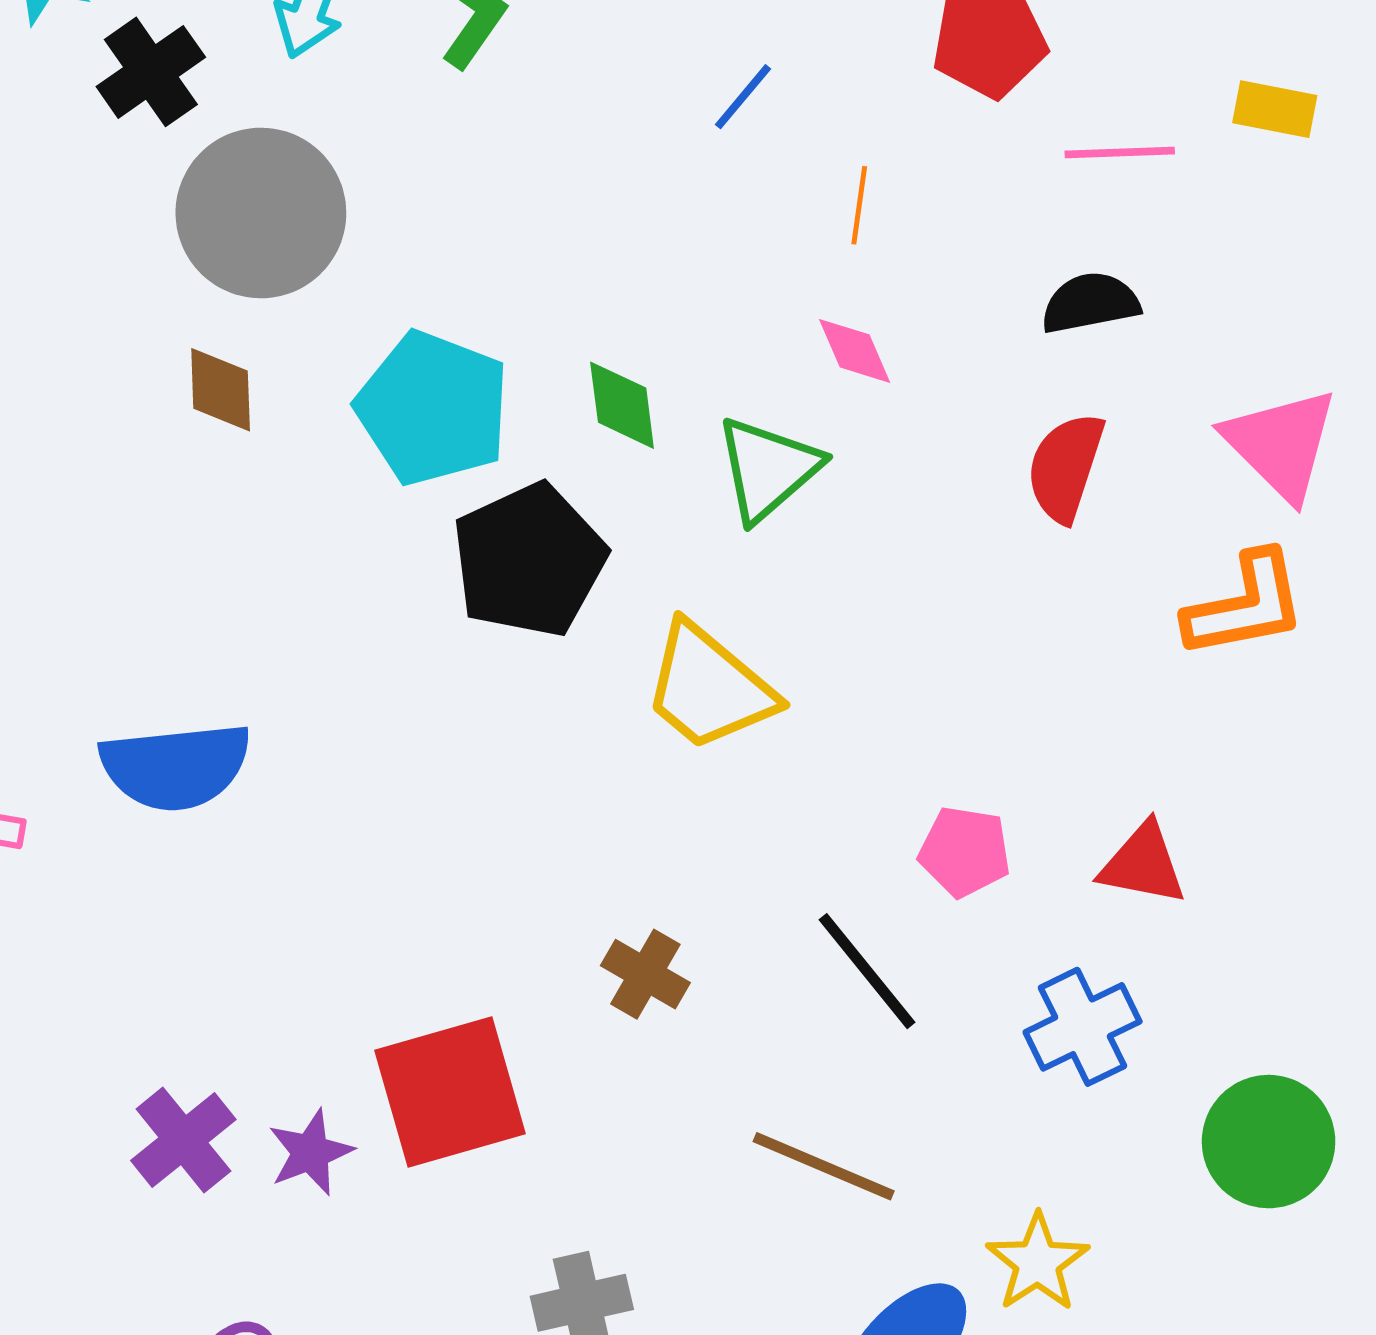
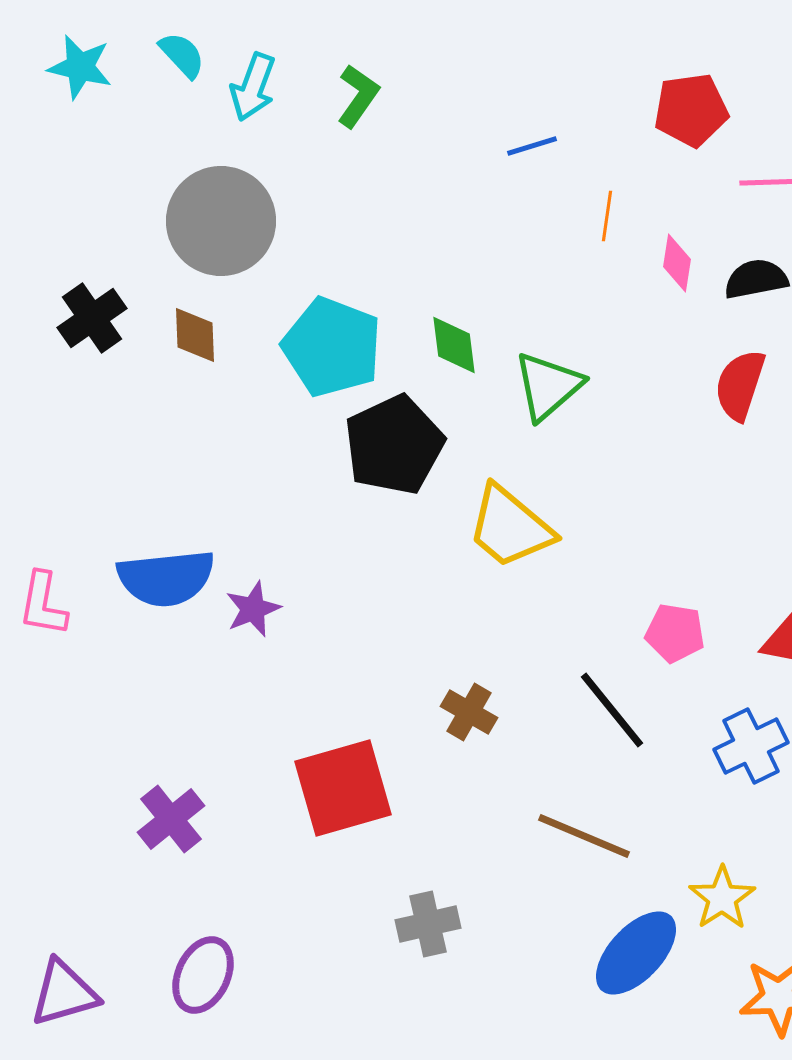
black cross: (151, 72) -> (92, 318), moved
blue line: (743, 97) -> (532, 146), turned 33
pink diamond: (855, 351) -> (677, 263), moved, turned 32
purple star: (311, 1152) -> (253, 609), moved

